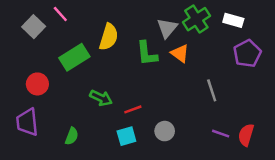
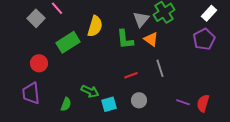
white rectangle: (233, 20) -> (209, 13), moved, turned -63
gray line: (212, 90) -> (160, 68), moved
green arrow: (101, 98) -> (90, 91), moved
red line: (133, 109) -> (131, 75), moved

